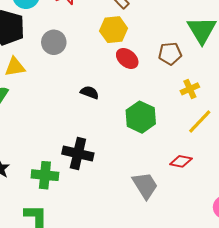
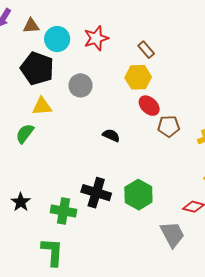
brown pentagon: (170, 54) -> (169, 126), moved
green hexagon: (141, 117) -> (138, 195), moved
gray trapezoid: (145, 185) -> (172, 234), moved

